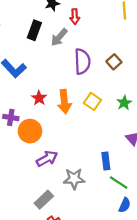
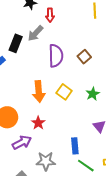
black rectangle: (34, 30) -> (16, 43), moved
red star: (39, 98) -> (38, 123), moved

